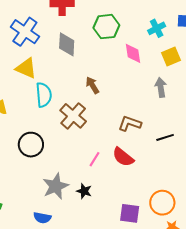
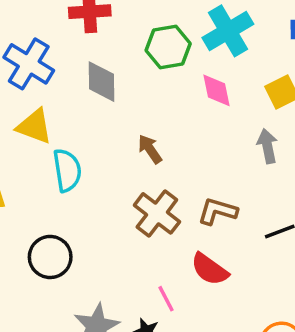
cyan cross: (157, 28) -> (228, 31), moved, size x1.6
brown cross: (73, 116) -> (157, 213), moved
pink line: (95, 159) -> (166, 299), moved, turned -56

